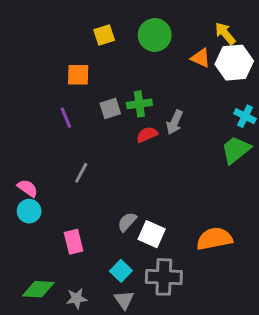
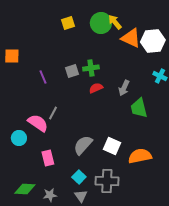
yellow arrow: (225, 33) -> (115, 22), moved
orange triangle: (201, 58) -> (131, 38), size x1.5
orange square: (78, 75) -> (12, 56), moved
gray arrow: (175, 122) -> (124, 88), moved
green trapezoid: (236, 150) -> (139, 108), moved, turned -65
pink semicircle: (28, 188) -> (38, 123), moved, size x1.5
gray semicircle: (127, 222) -> (83, 145), size x1.5
white square: (152, 234) -> (112, 146), moved

